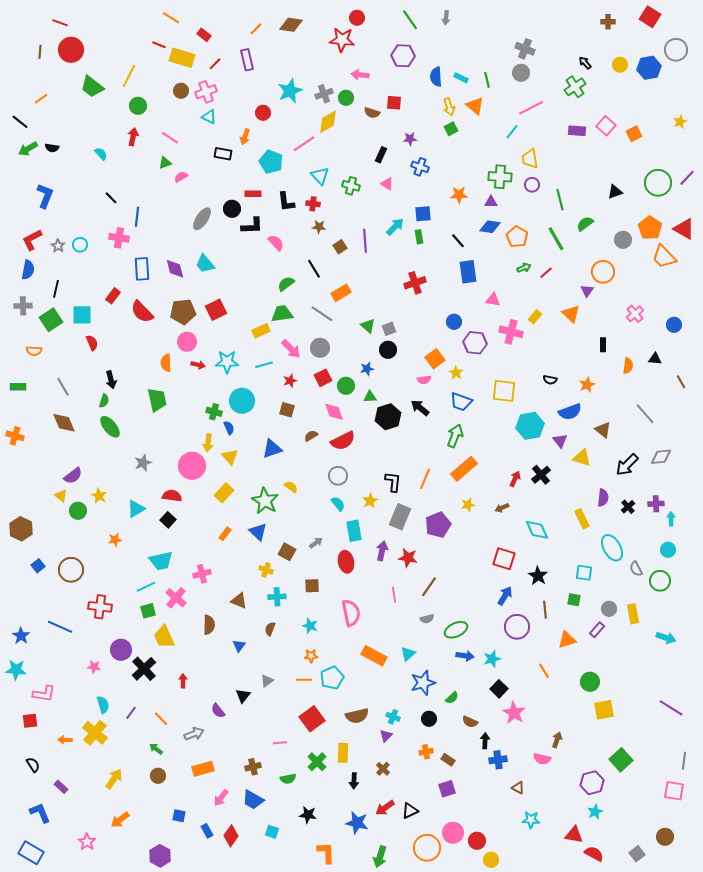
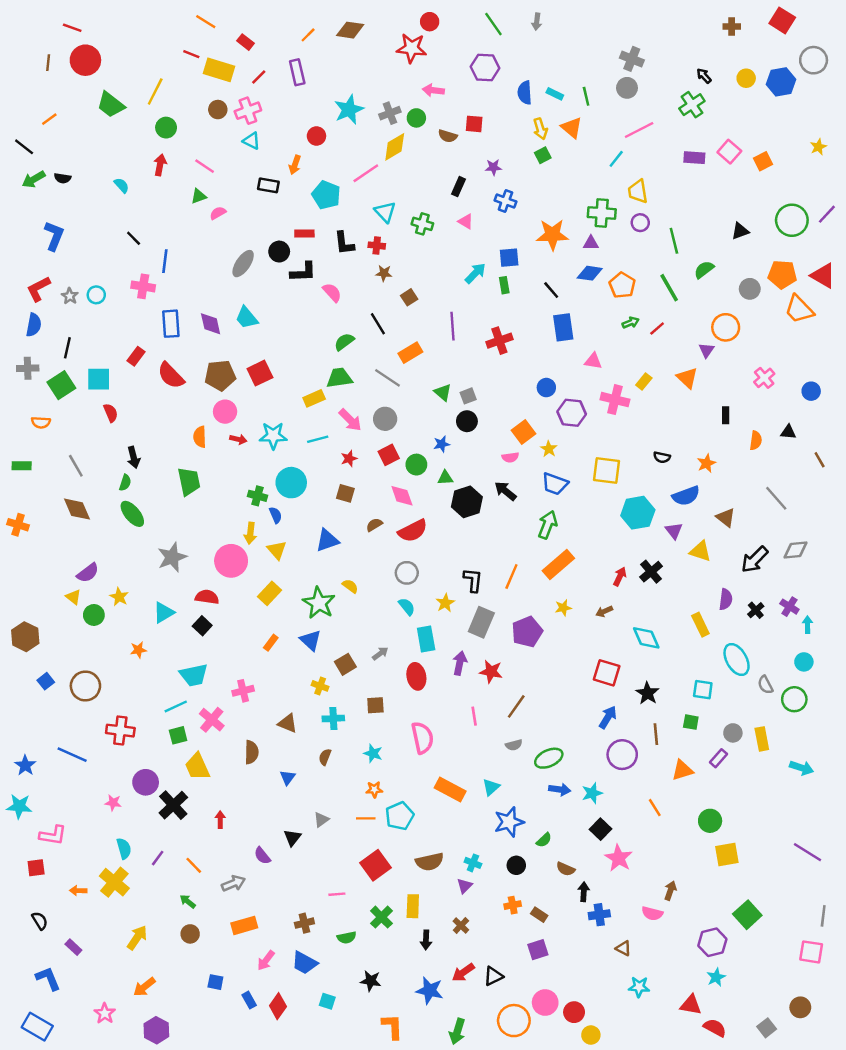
orange star: (459, 195) -> (552, 235), size x1.5
orange pentagon: (650, 228) -> (782, 274), turned -30
purple line: (365, 241) -> (452, 326), moved
gray star: (143, 463) -> (172, 557), size x1.4
purple cross: (656, 504) -> (789, 607), turned 35
brown square: (287, 552) -> (345, 664), turned 30
purple hexagon: (160, 856) -> (156, 1030), moved

